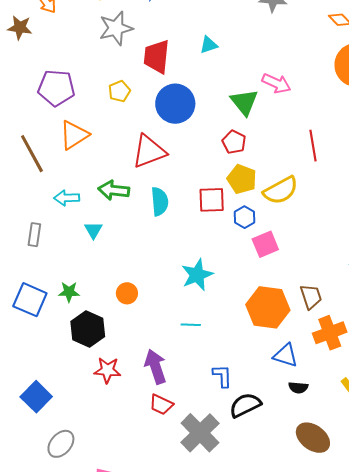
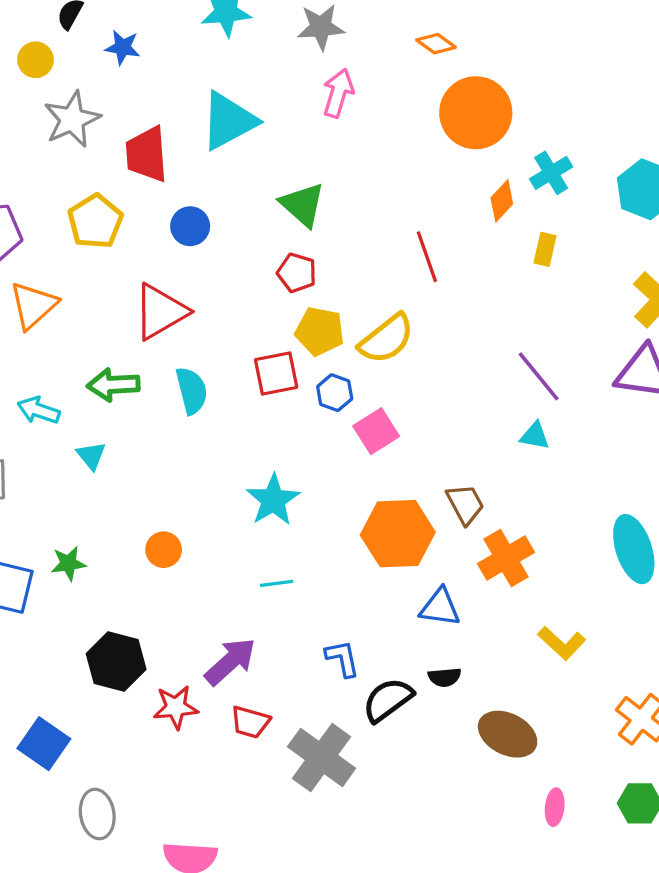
cyan triangle: (209, 45) -> (229, 121), size x2.0
pink arrow: (276, 83) -> (338, 93), moved, turned -88
yellow pentagon: (119, 91) -> (95, 221), size x1.5
blue circle: (175, 104) -> (190, 226), size x0.6
cyan arrow: (67, 198) -> (39, 410), turned 30
black hexagon: (88, 329) -> (116, 661), moved
purple arrow: (155, 367) -> (230, 661), turned 76
red star: (107, 370) -> (176, 707), moved
black semicircle: (298, 388) -> (445, 677), moved
gray ellipse: (61, 444) -> (97, 814), turned -40

